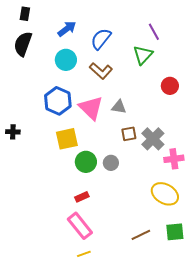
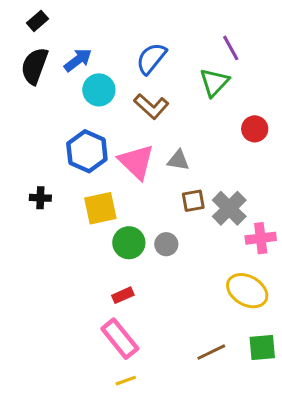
black rectangle: (25, 14) -> (37, 21), turned 40
blue arrow: (67, 29) -> (78, 60), moved
black cross: (13, 132) -> (40, 198), moved

